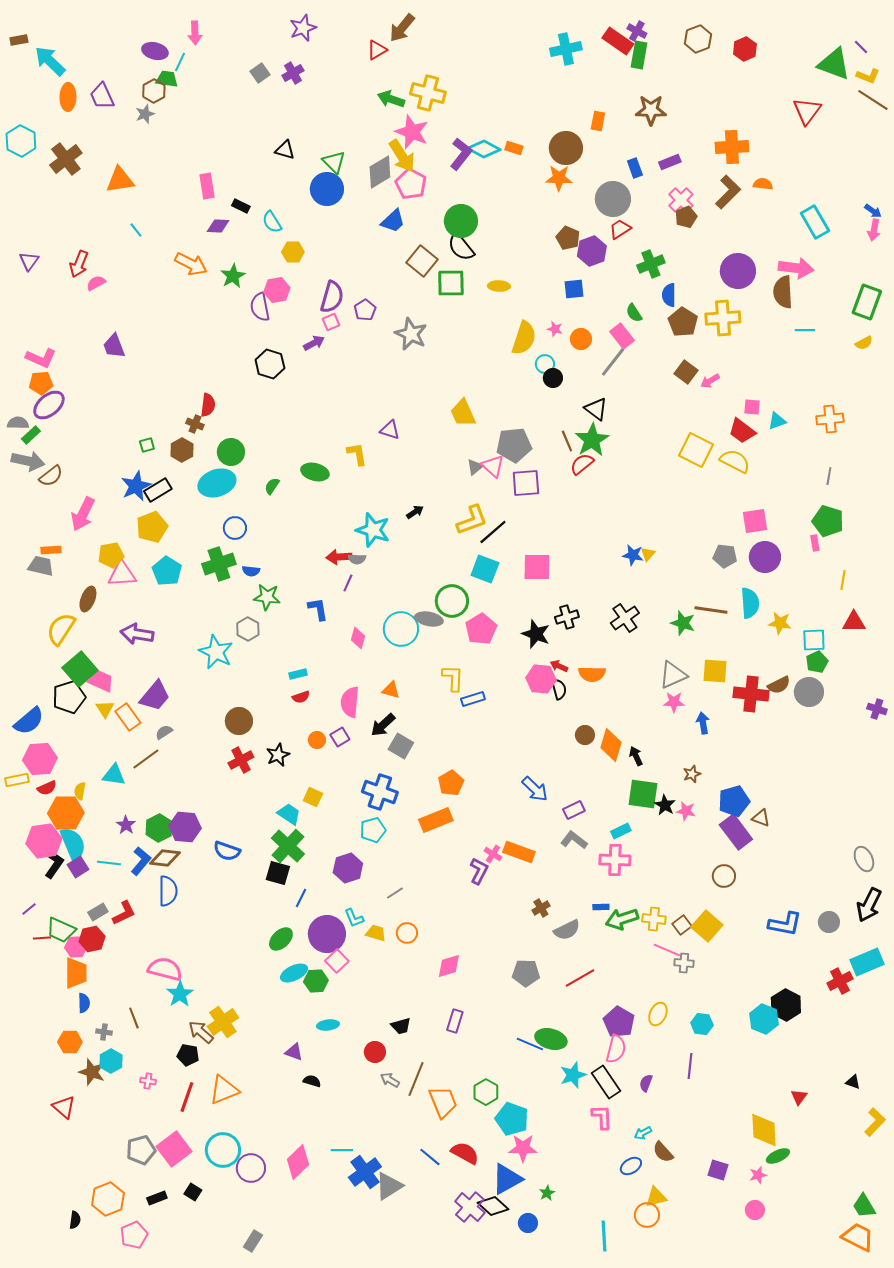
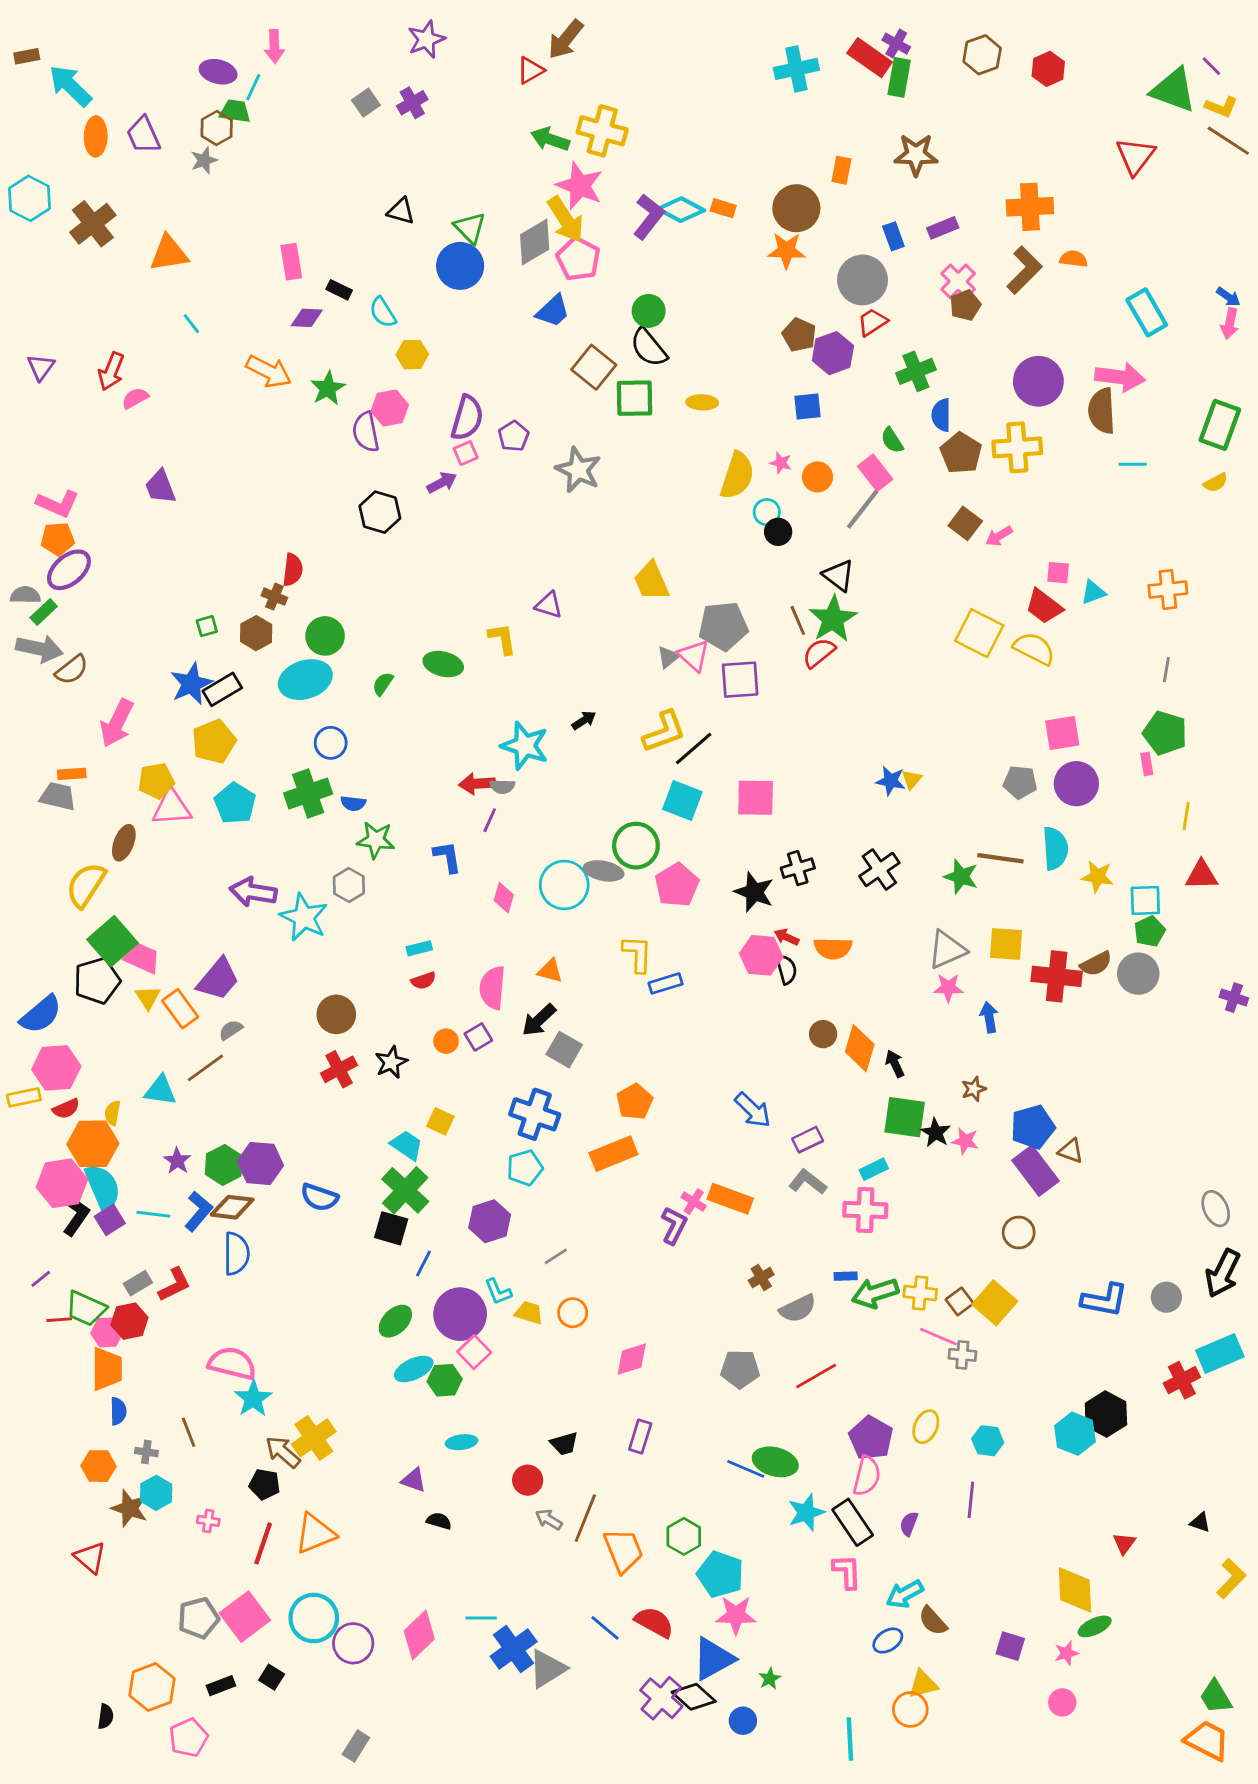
green circle: (461, 221) -> (649, 311), size x0.7
purple arrow: (137, 634) -> (253, 892), moved
cyan arrow: (643, 1133) -> (905, 1594), size x1.5

